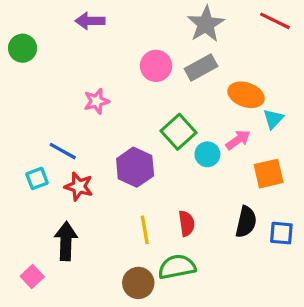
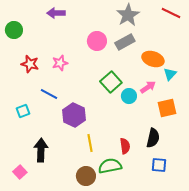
blue line: (63, 151) -> (49, 94), moved
purple hexagon: (135, 167) -> (74, 115), moved
red star: (79, 186) -> (30, 64), moved
red semicircle: (187, 223) -> (125, 146), moved
blue square: (281, 233) -> (159, 165), moved

